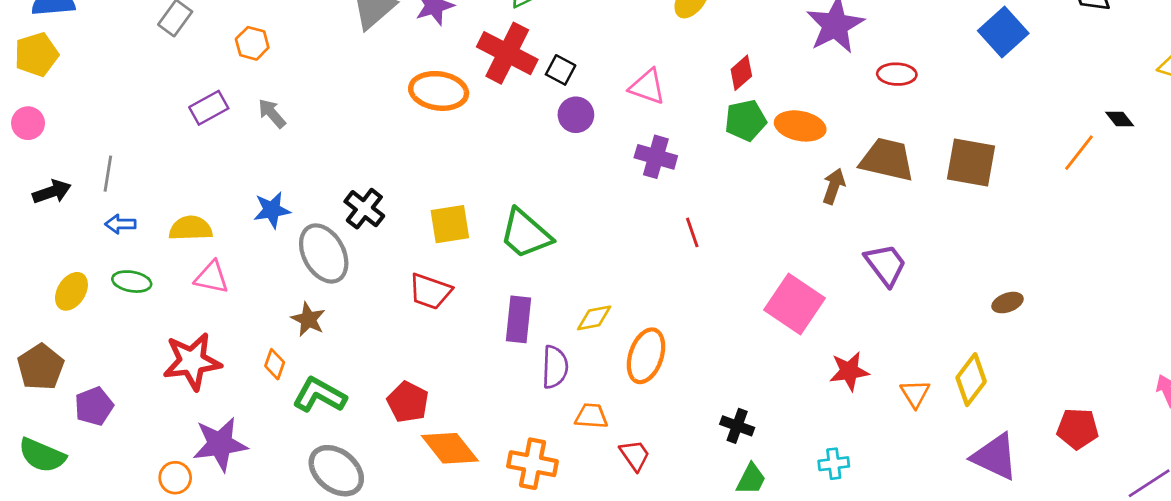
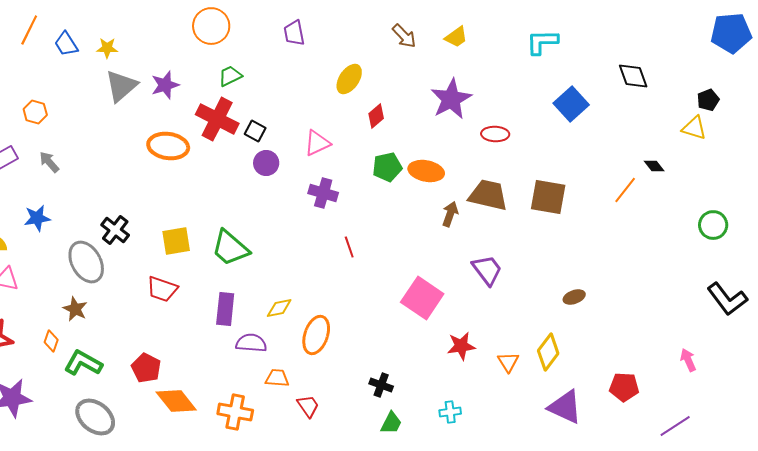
red diamond: (741, 73) -> (376, 116), moved
pink triangle: (647, 87) -> (317, 143), turned -44
blue star: (272, 210) -> (37, 218), moved
purple semicircle: (555, 367) -> (251, 343), turned -88

